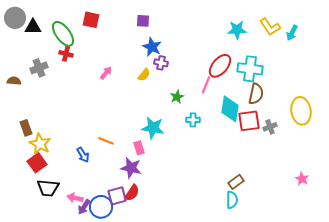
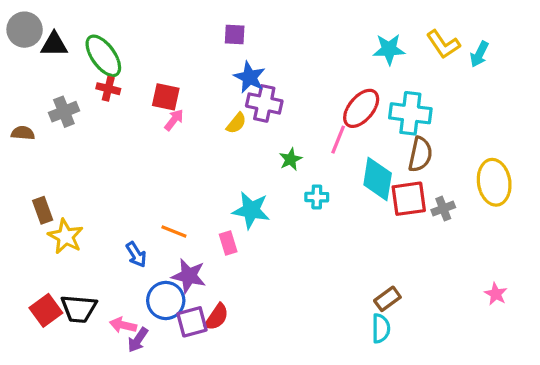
red square: (91, 20) -> (166, 97), moved
purple cross: (161, 63) -> (264, 103), size x1.5
red square: (37, 163) -> (46, 310), moved
purple star: (131, 168) -> (189, 276), moved
blue circle: (101, 207) -> (166, 300), moved

